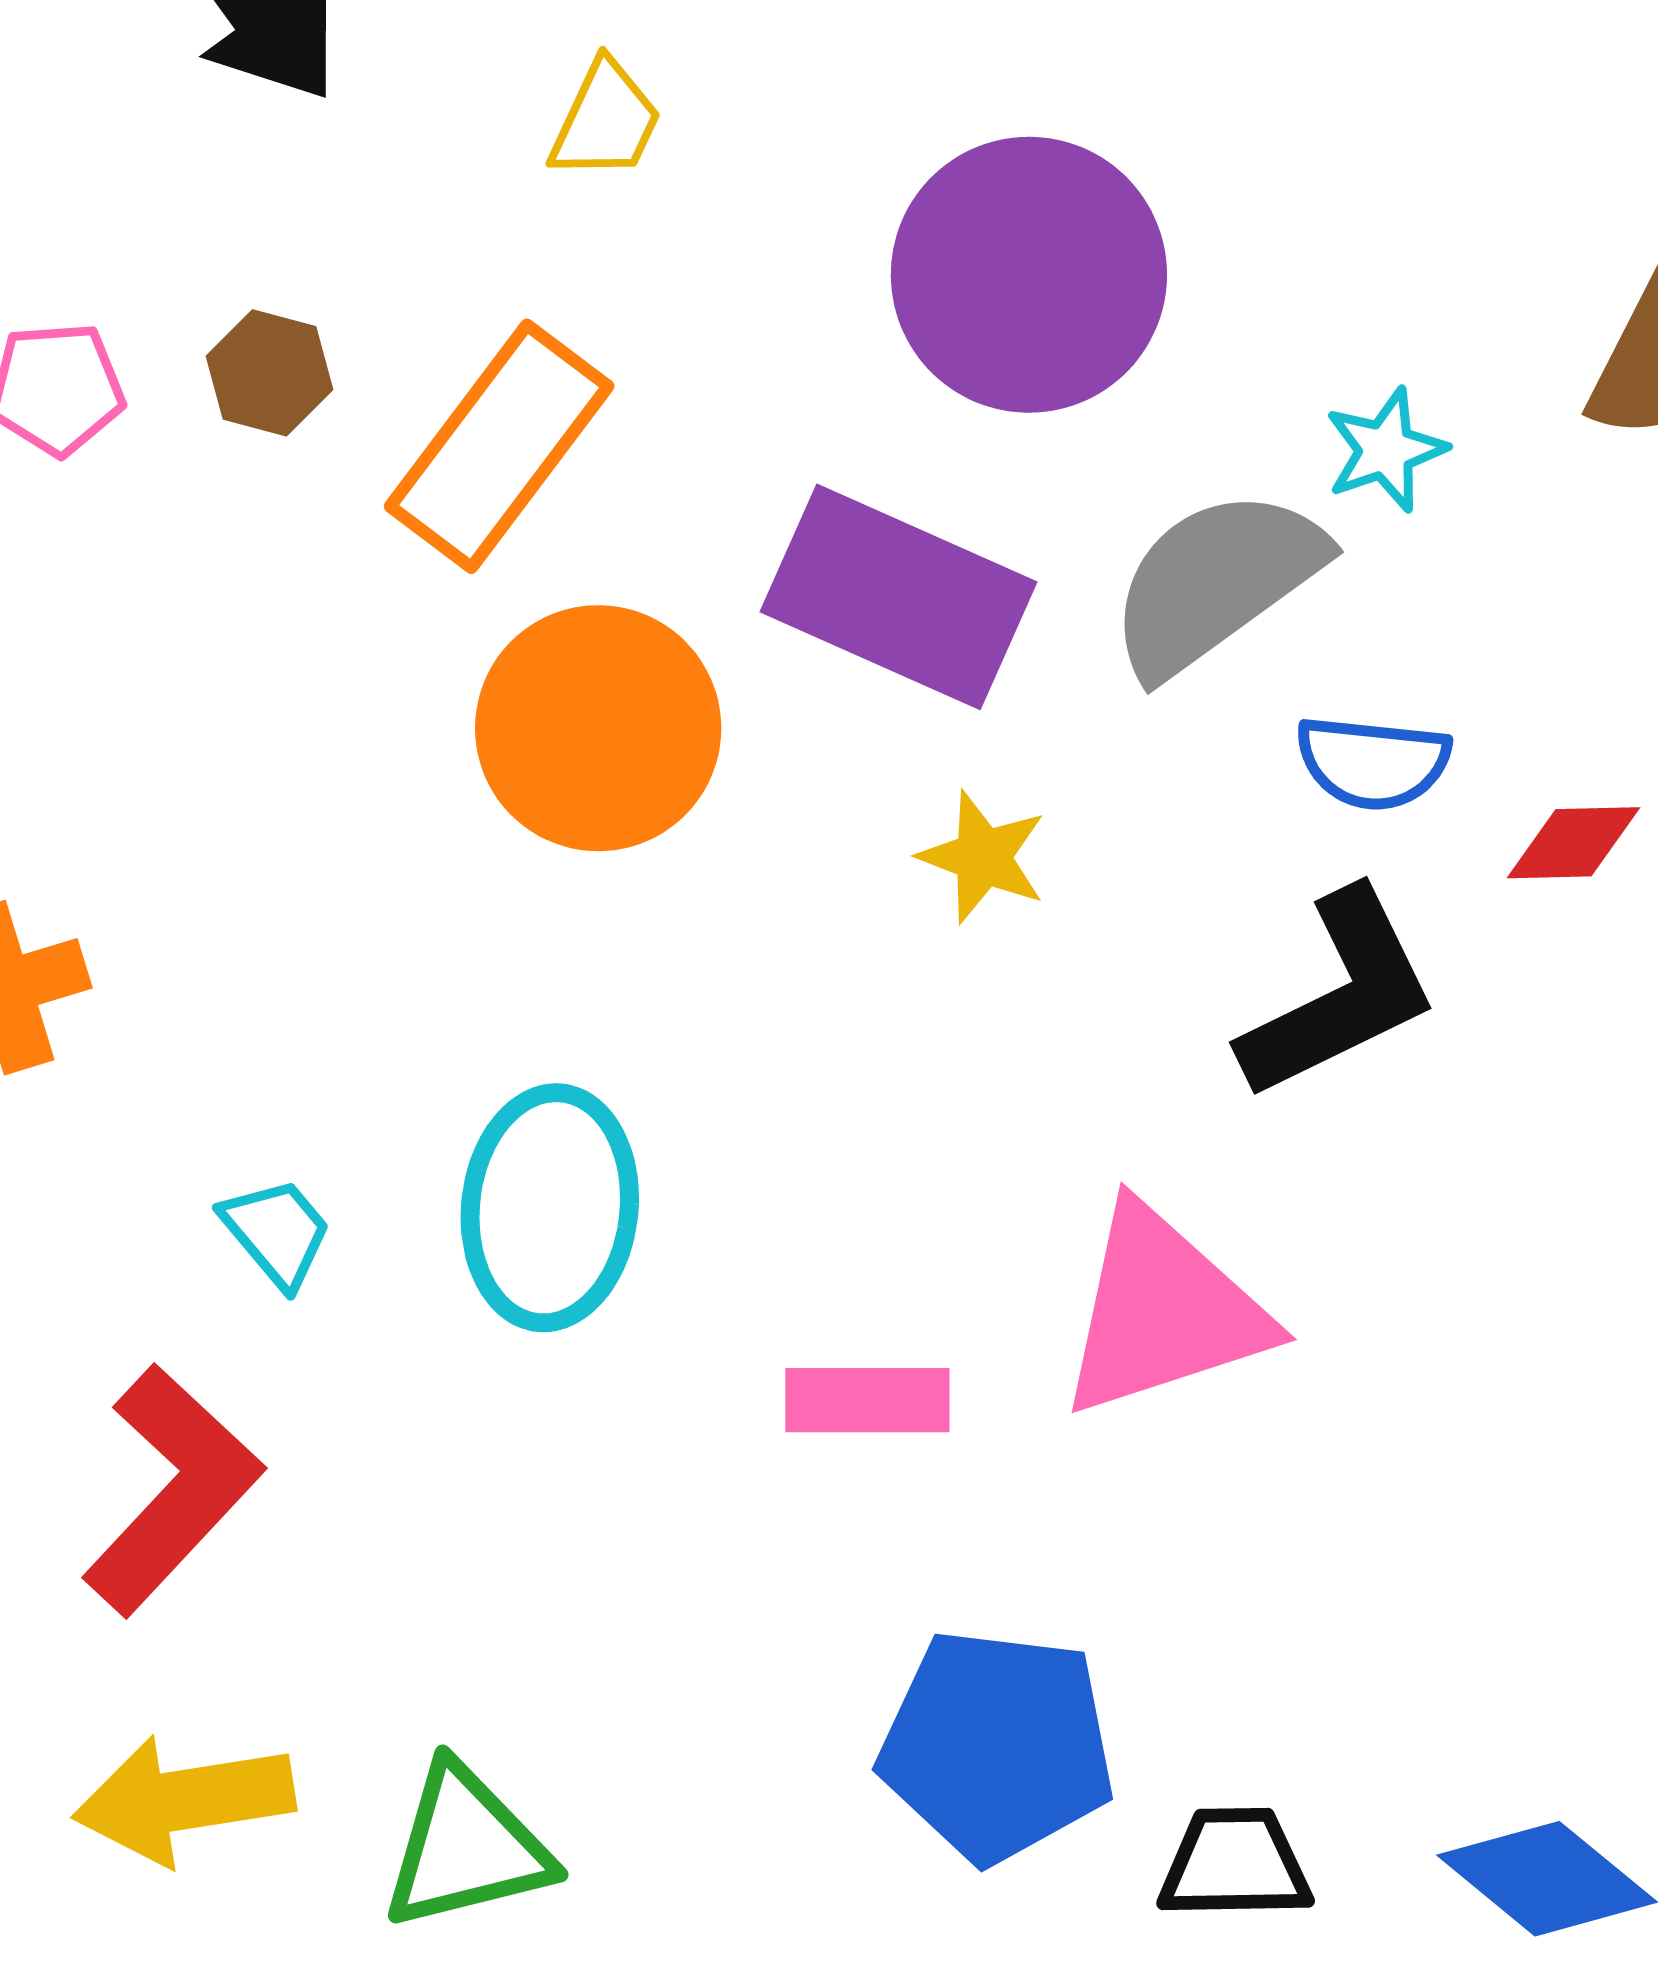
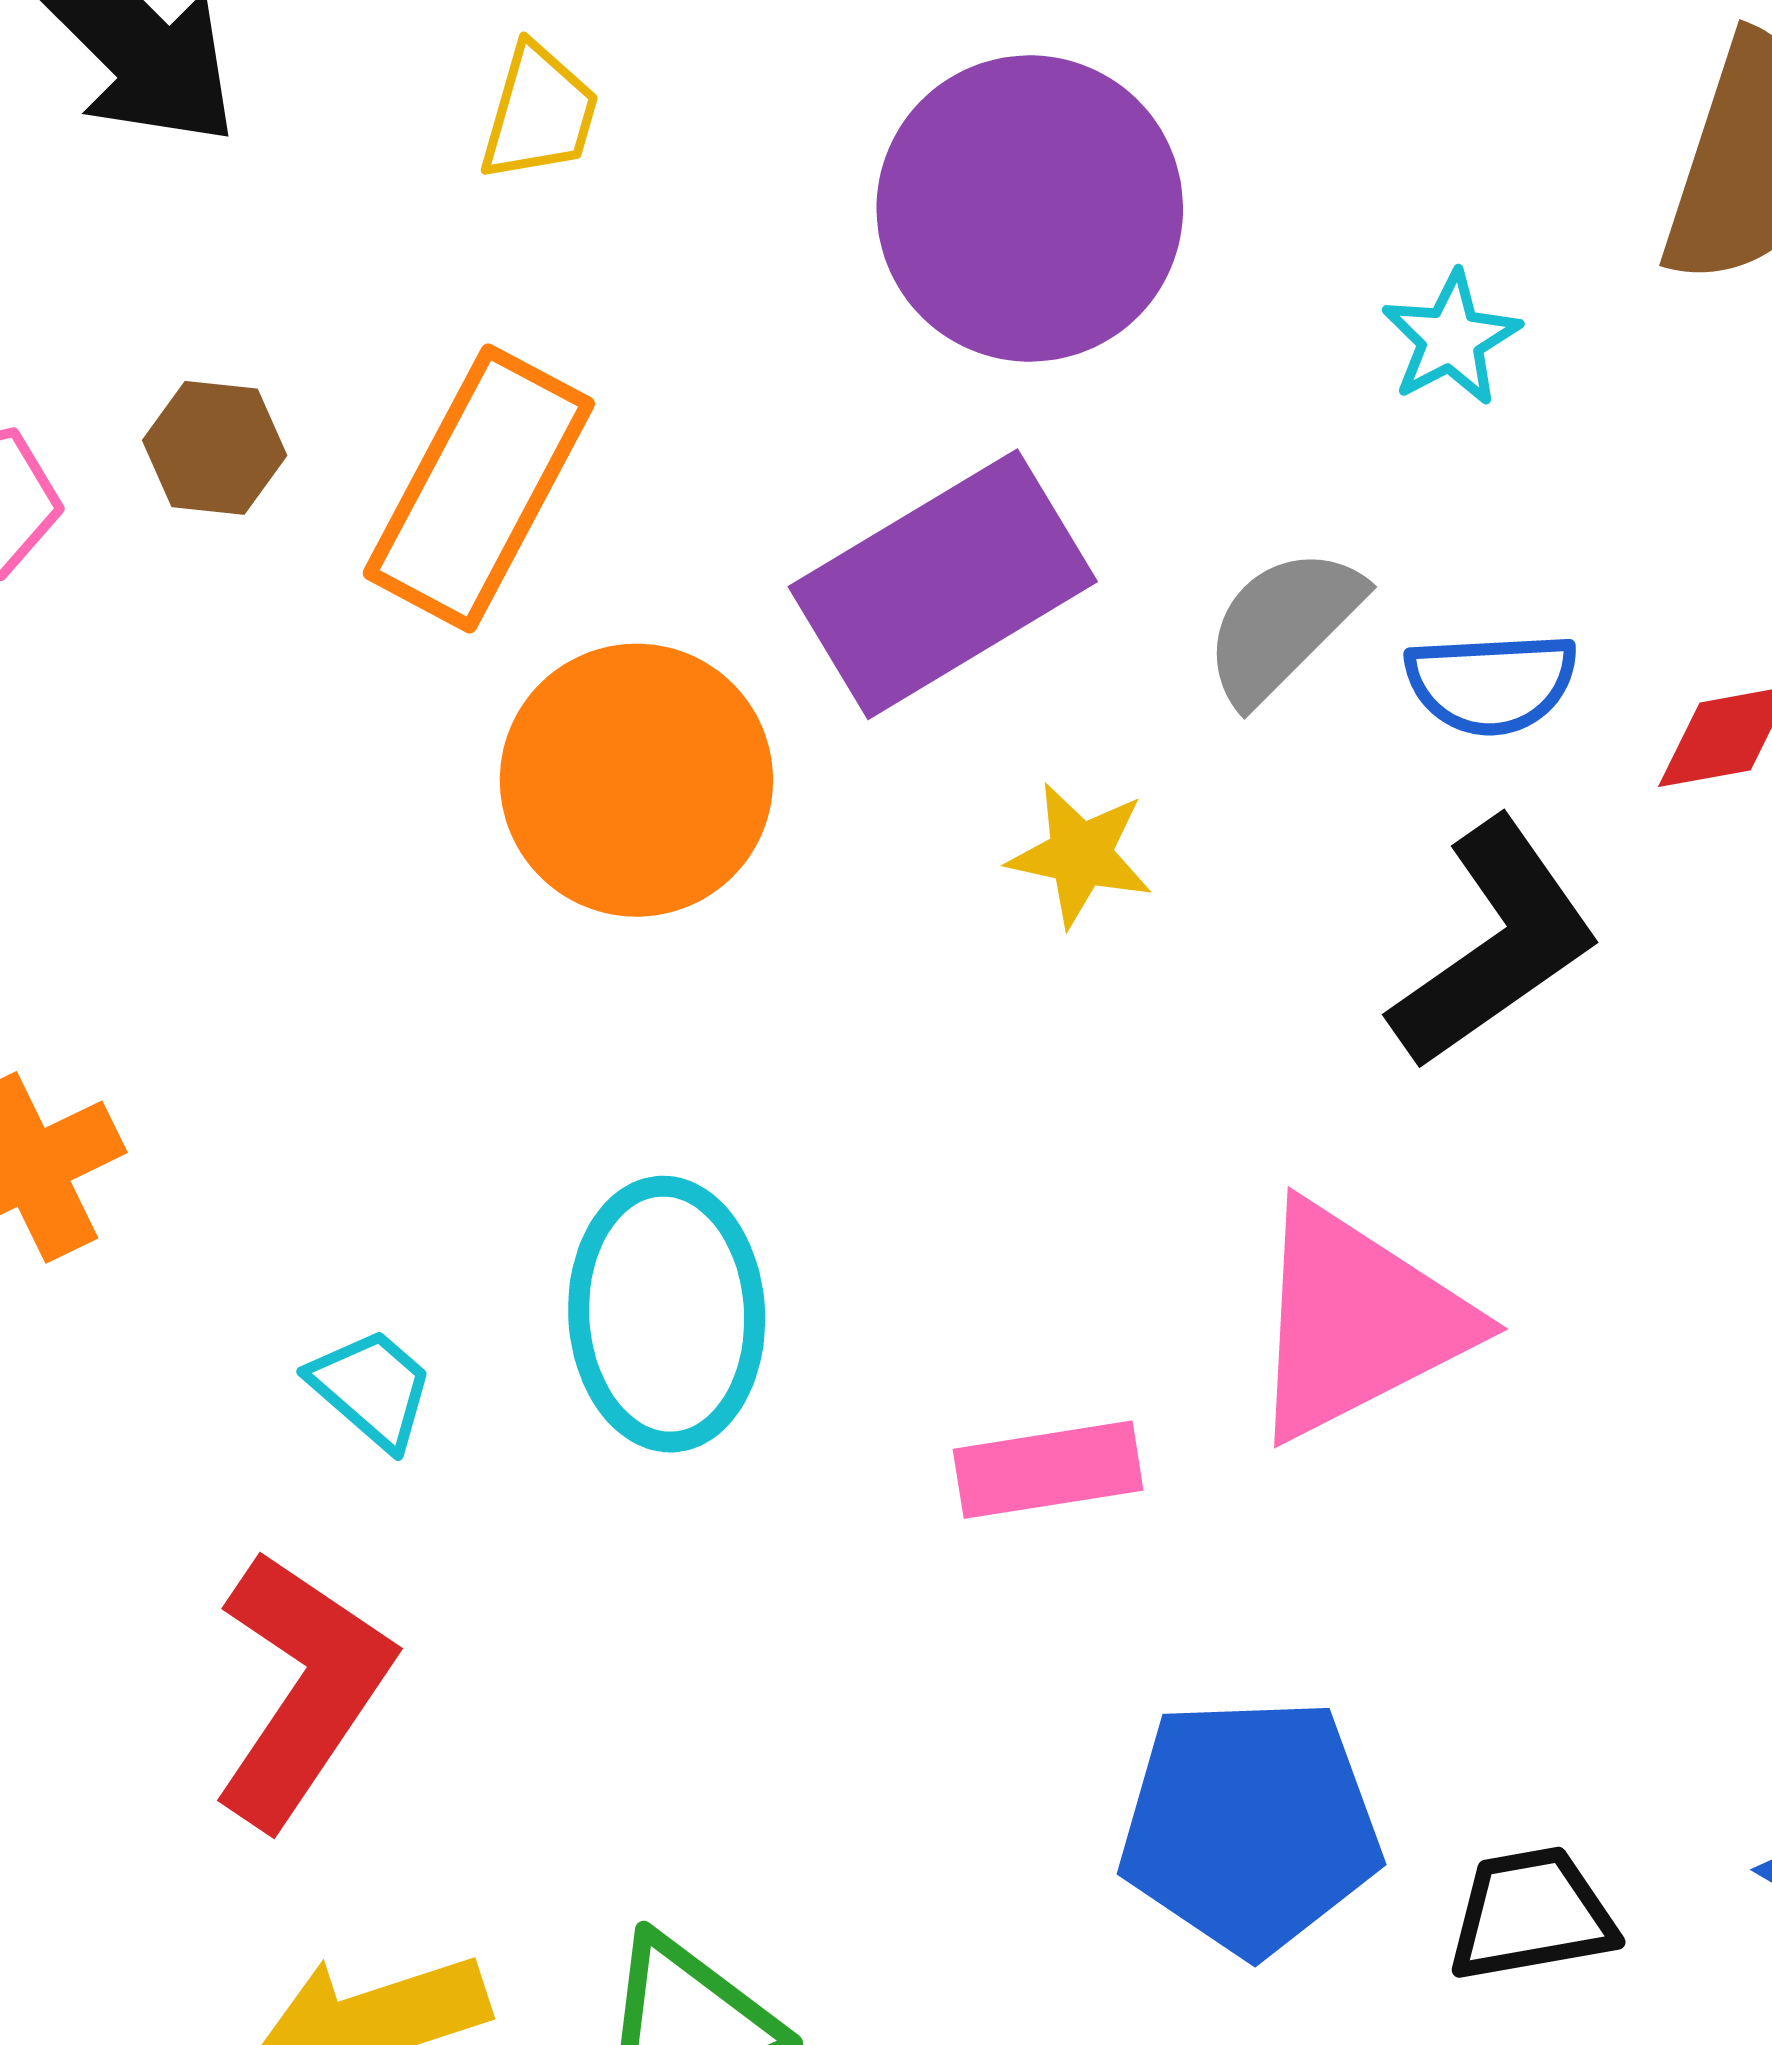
gray semicircle: (1216, 582) -> (1283, 625), moved, size x0.7
purple rectangle: (899, 597) -> (943, 584), turned -46

